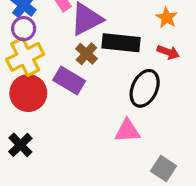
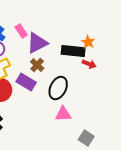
black rectangle: (121, 43) -> (73, 51), moved
black ellipse: (145, 88) -> (58, 88), moved

